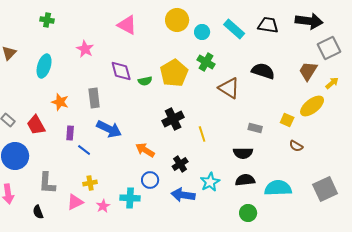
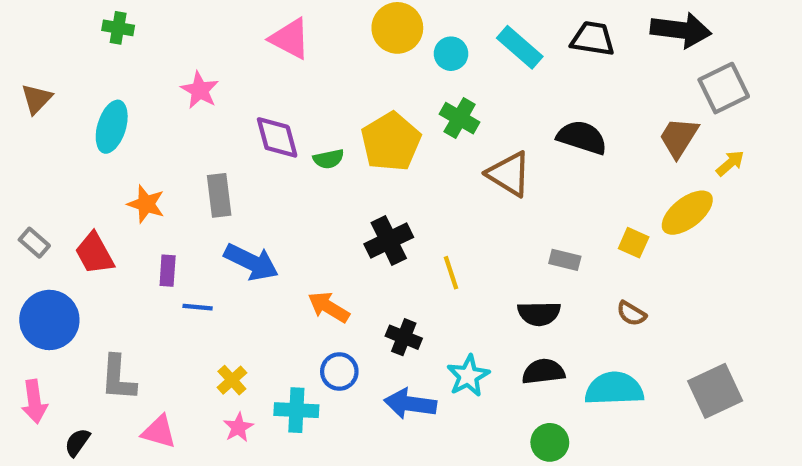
brown semicircle: (296, 146) -> (631, 314), moved
blue line: (84, 150) -> (198, 307), turned -32
black cross: (180, 164) -> (404, 337), turned -35
yellow cross: (90, 183) -> (232, 380), moved, turned -32
pink triangle: (75, 202) -> (159, 432), moved, turned 42
black semicircle: (38, 212) -> (77, 442), moved, turned 56

